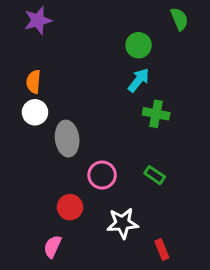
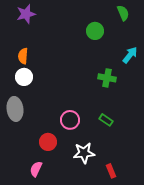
cyan arrow: (139, 80) -> (130, 55), moved
gray ellipse: (67, 139) -> (15, 109), moved

